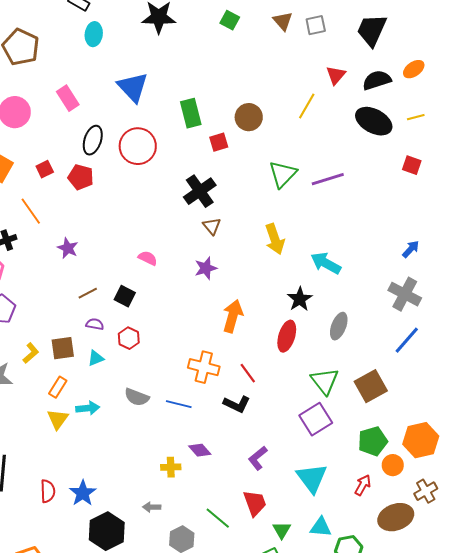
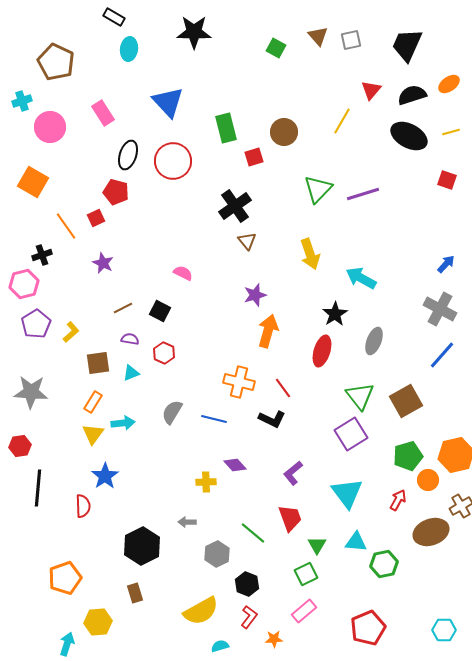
green square: (230, 20) -> (276, 48), moved
red square: (45, 169) -> (96, 218), moved
purple star: (206, 268) -> (255, 295), moved
yellow L-shape: (31, 353) -> (71, 332), moved
gray semicircle: (137, 397) -> (172, 412), turned 100
blue star: (83, 493) -> (105, 476), moved

